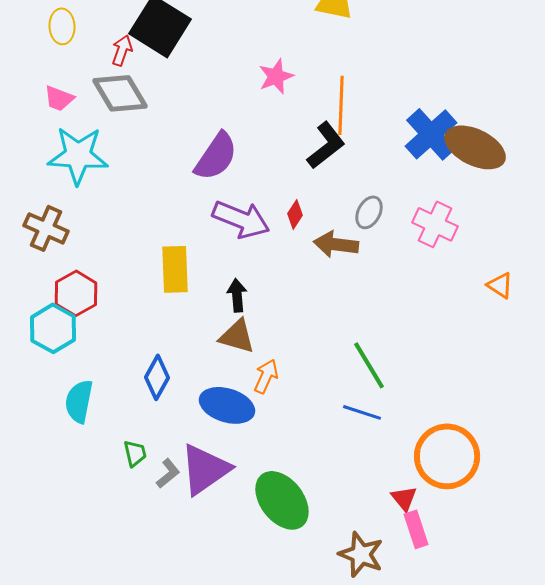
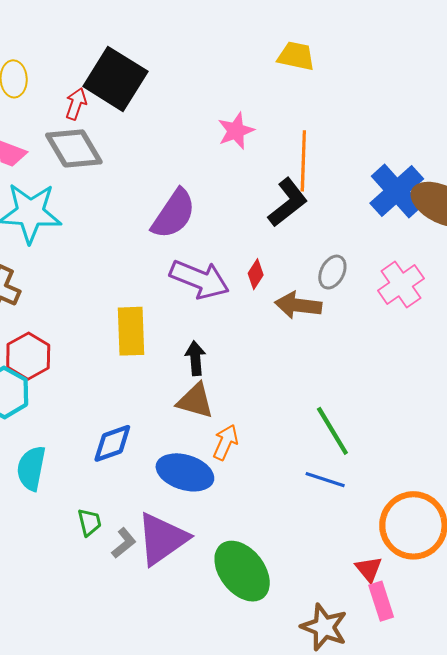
pink cross: (435, 224) -> (401, 284), turned 30
blue diamond: (157, 377) -> (112, 443), turned 42

